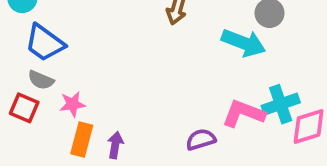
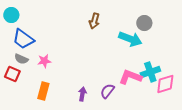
pink star: (72, 104) -> (44, 61), moved
purple semicircle: (201, 139) -> (107, 91), turned -35
purple arrow: (115, 145) -> (82, 94), moved

